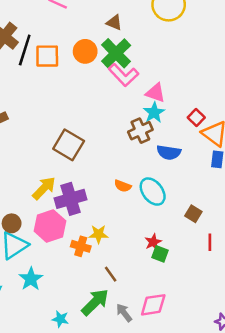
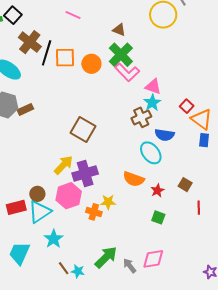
orange circle: (85, 51) -> (91, 64), moved
orange semicircle: (123, 186) -> (134, 179), moved, size x1.5
cyan ellipse: (153, 192) -> (151, 153), moved
red star: (153, 242) -> (157, 190), moved
brown line: (111, 274) -> (64, 268), moved

